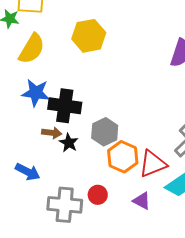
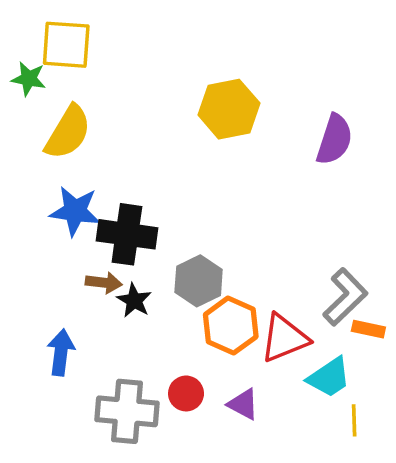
yellow hexagon: (89, 36) -> (229, 109), moved
blue arrow: (28, 172) -> (61, 352), turned -110
purple triangle: (142, 201) -> (243, 404), moved

